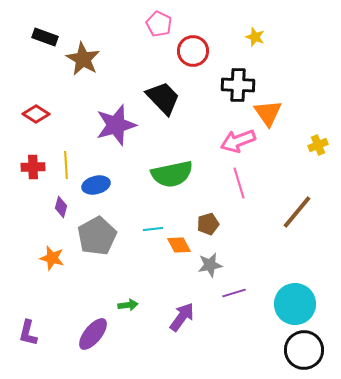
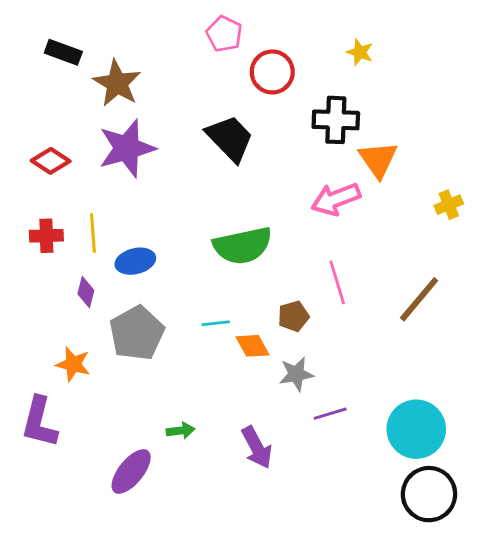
purple star: (116, 125) -> (127, 148), moved
pink line: (239, 183) -> (337, 282), moved
purple arrow: (182, 317) -> (257, 448), turned 116
purple L-shape: (28, 333) -> (39, 422), moved, size x1.4

